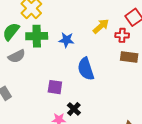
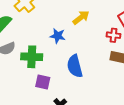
yellow arrow: (101, 26) -> (81, 17), moved
green cross: (37, 36) -> (32, 57), moved

